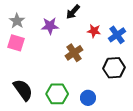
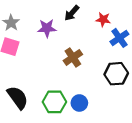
red star: (94, 31) -> (103, 20), moved
blue circle: (88, 98) -> (79, 103), moved

